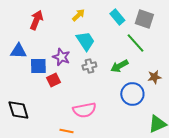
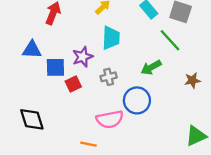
cyan trapezoid: (85, 41) -> (111, 38), turned 35
purple star: (61, 57) -> (83, 57), turned 30
gray cross: (89, 66) -> (109, 77), moved
blue circle: (132, 94) -> (137, 100), moved

